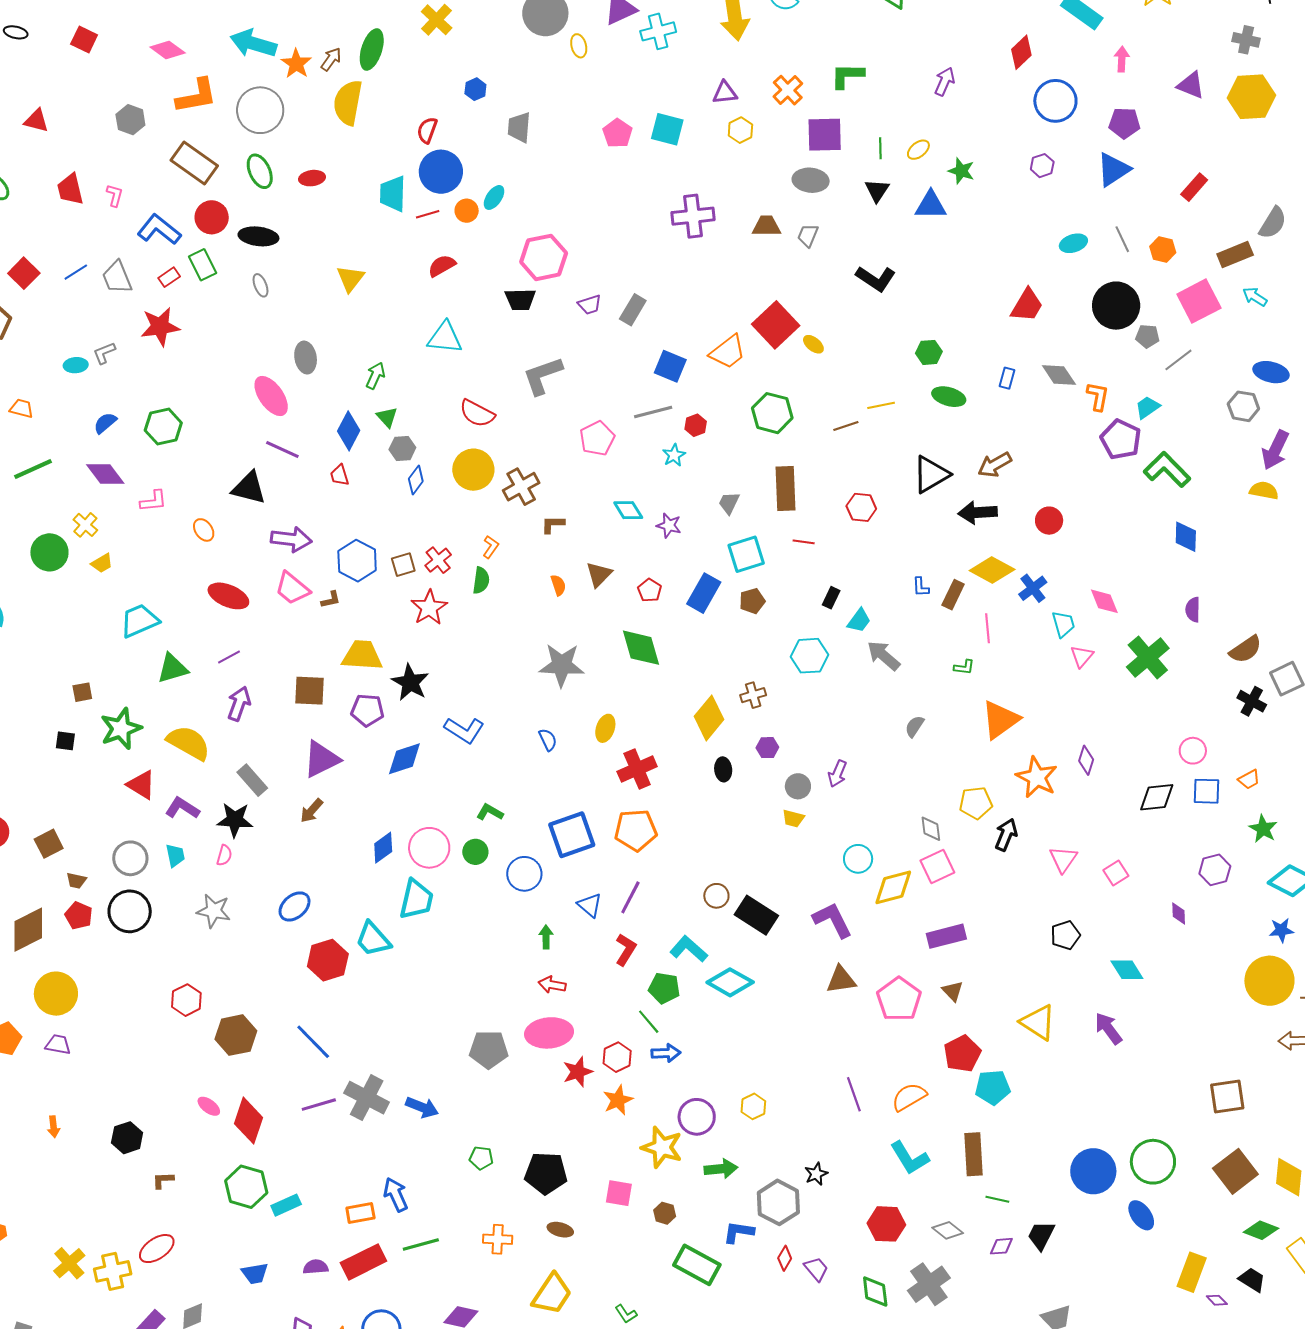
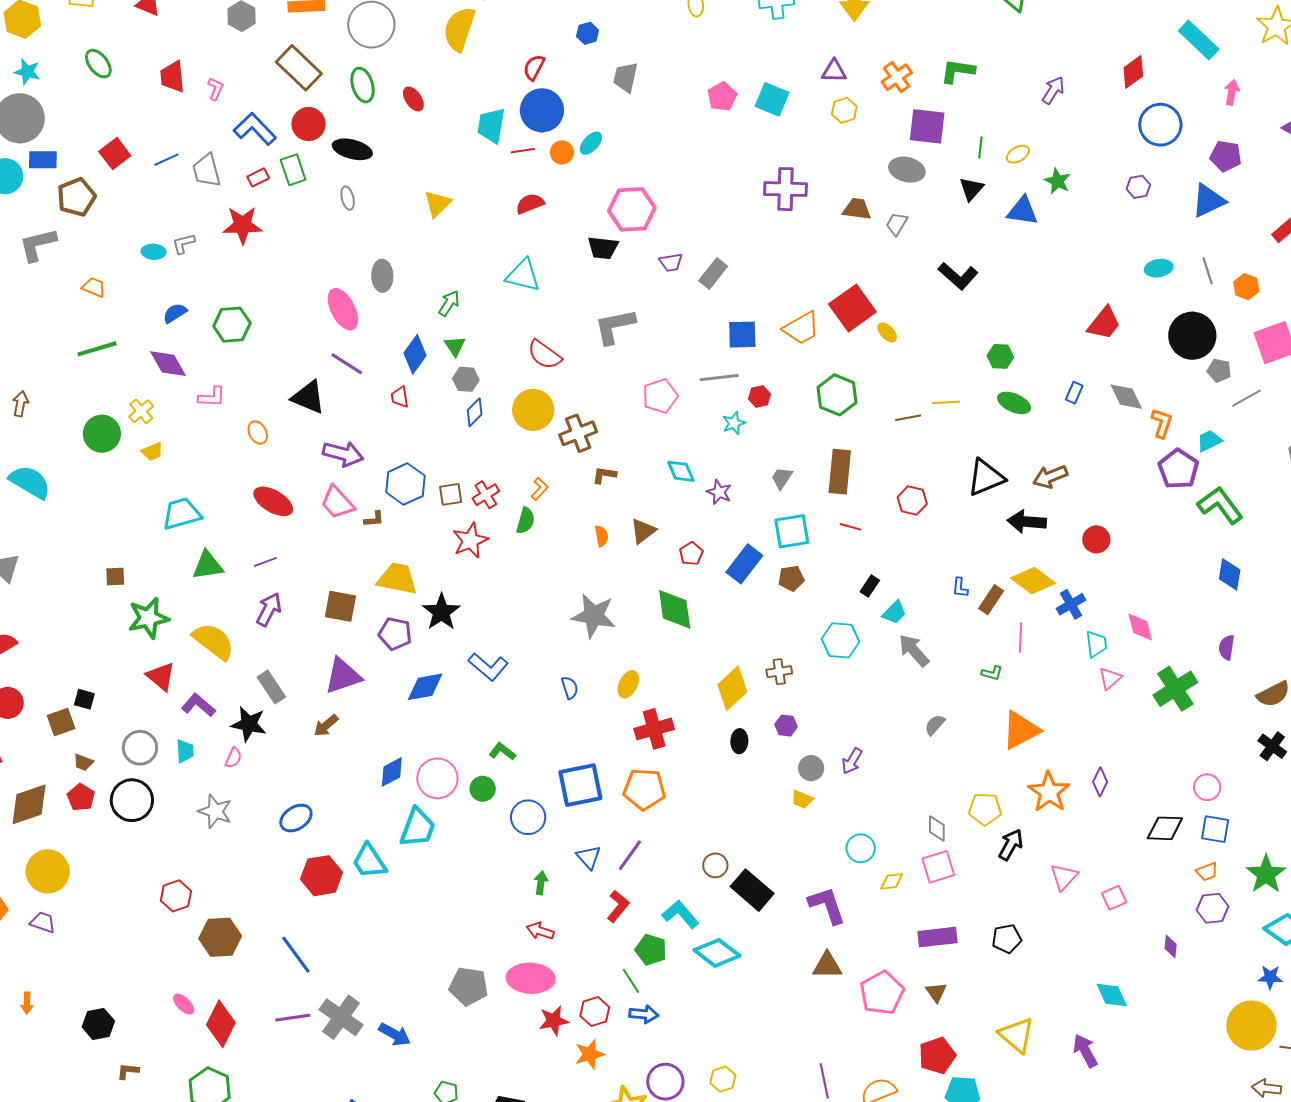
red ellipse: (312, 178) -> (413, 99), turned 55
blue square: (670, 366) -> (742, 335), turned -32
black square: (65, 741) -> (84, 699), moved
orange trapezoid: (1249, 779) -> (1207, 872), moved
green star: (1263, 829) -> (1266, 874), size x1.4
yellow diamond: (893, 887) -> (892, 881), size x0.6
black pentagon: (1065, 935) -> (1007, 939), moved

